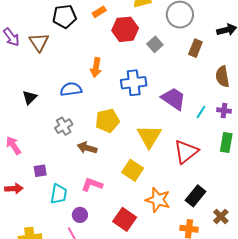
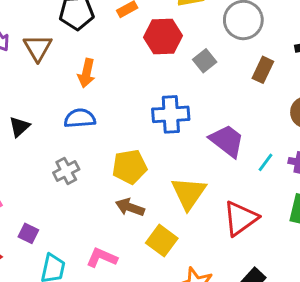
orange arrow: (96, 68) -> (86, 73), moved
brown arrow: (87, 148) -> (130, 207), moved
purple square: (40, 171) -> (28, 233), turned 32

